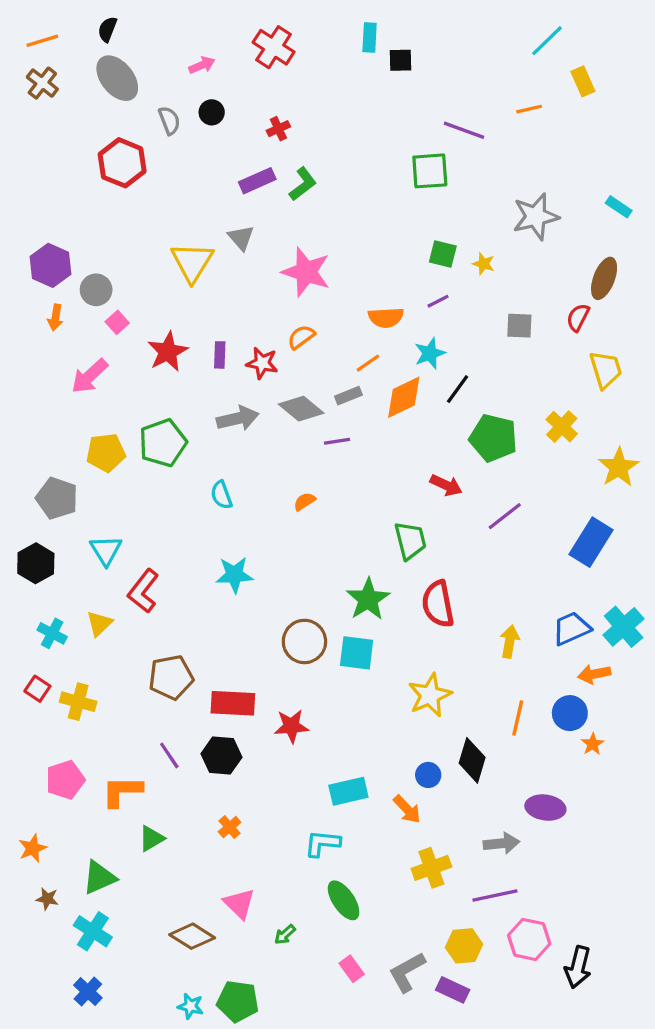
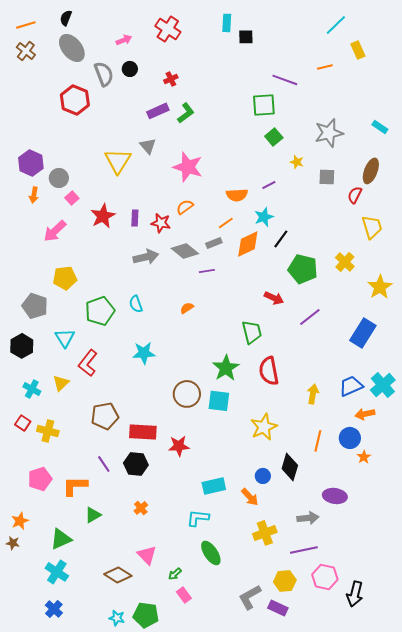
gray semicircle: (169, 120) -> (104, 74), size x1.4
green square: (443, 254) -> (274, 137), moved, turned 36
gray square: (519, 326) -> (327, 177), moved
green pentagon: (163, 443) -> (100, 311), moved
brown star: (47, 899) -> (13, 543), moved
pink rectangle: (352, 969) -> (184, 595), moved

